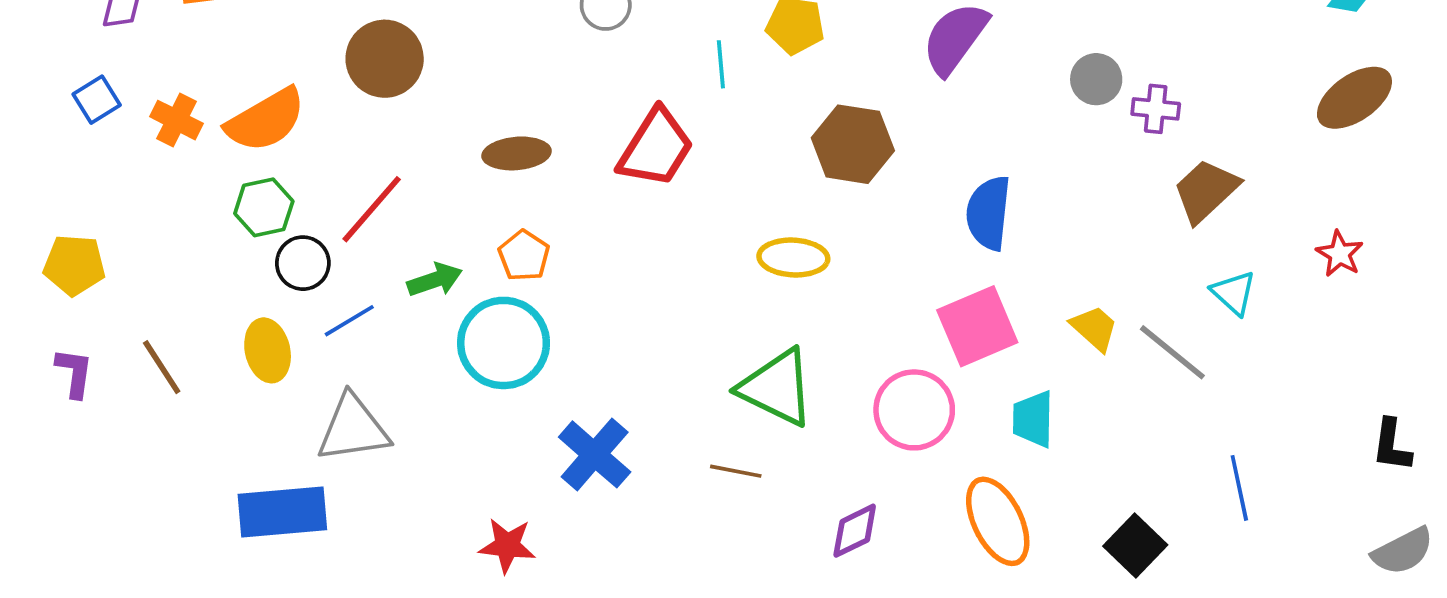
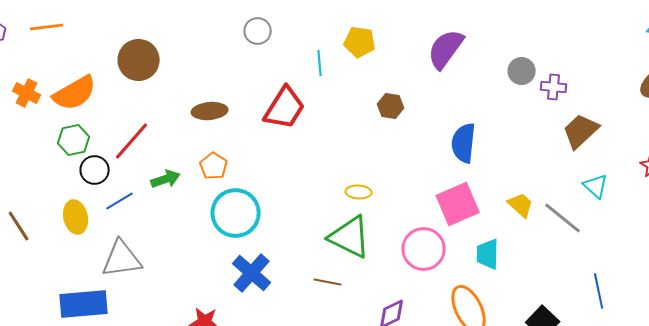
brown hexagon: (853, 144) -> (391, 106), size x0.6
yellow ellipse: (793, 258) -> (359, 192), moved, size x0.7
cyan circle: (504, 343) -> (236, 213), moved

